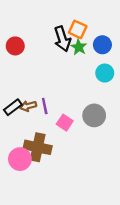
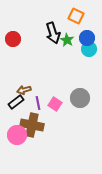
orange square: (78, 29) -> (76, 16), moved
cyan circle: (105, 73) -> (89, 49), moved
purple line: (45, 106) -> (38, 103), moved
black rectangle: (13, 107) -> (16, 102), moved

